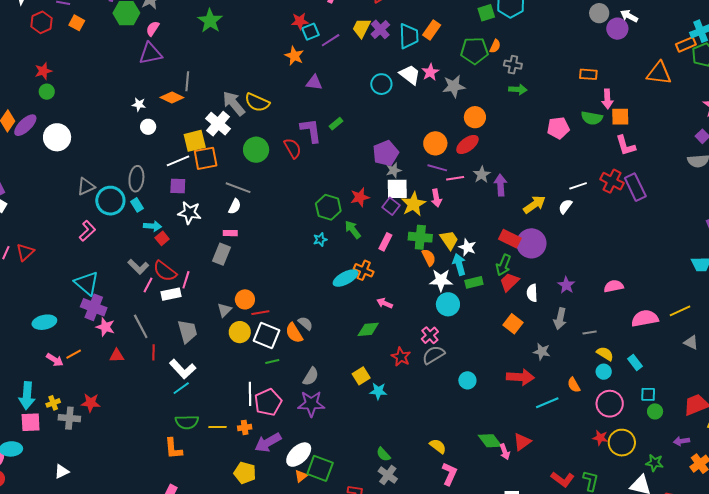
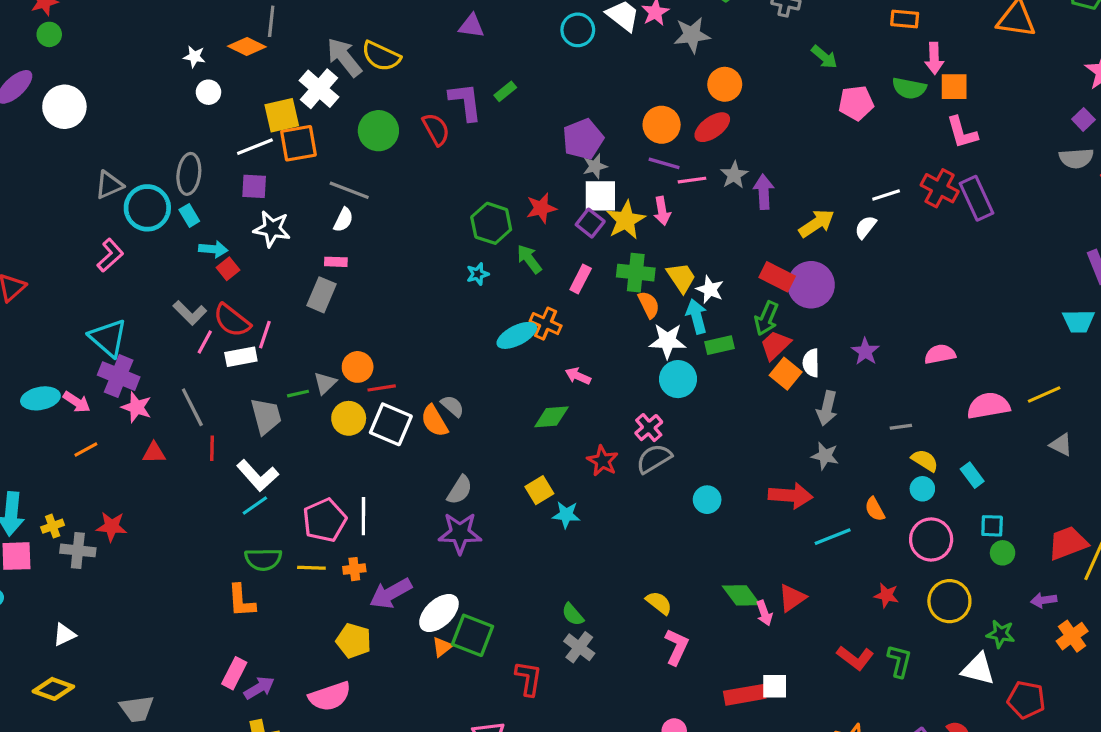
green arrow: (518, 89) -> (824, 57), moved, turned 36
gray arrow: (560, 319) -> (827, 408), moved
orange square: (513, 324) -> (786, 374), moved
pink arrow: (55, 360) -> (77, 402), moved
green line: (272, 361) -> (298, 394), moved
pink pentagon: (268, 402) -> (325, 520), moved
red star: (600, 438) -> (886, 595), moved

